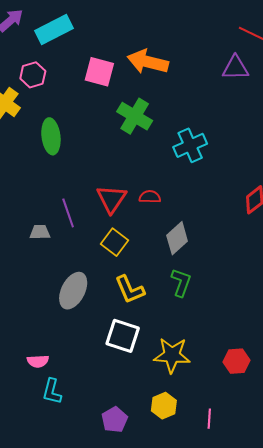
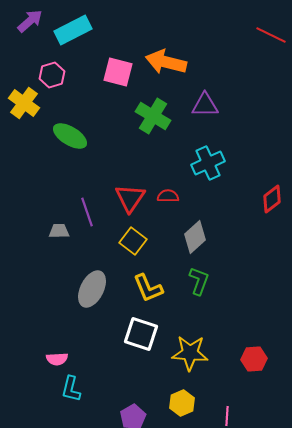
purple triangle: (235, 68) -> (205, 105), moved
green ellipse: (51, 136) -> (70, 136), turned -52
cyan cross: (190, 145) -> (208, 163), moved

